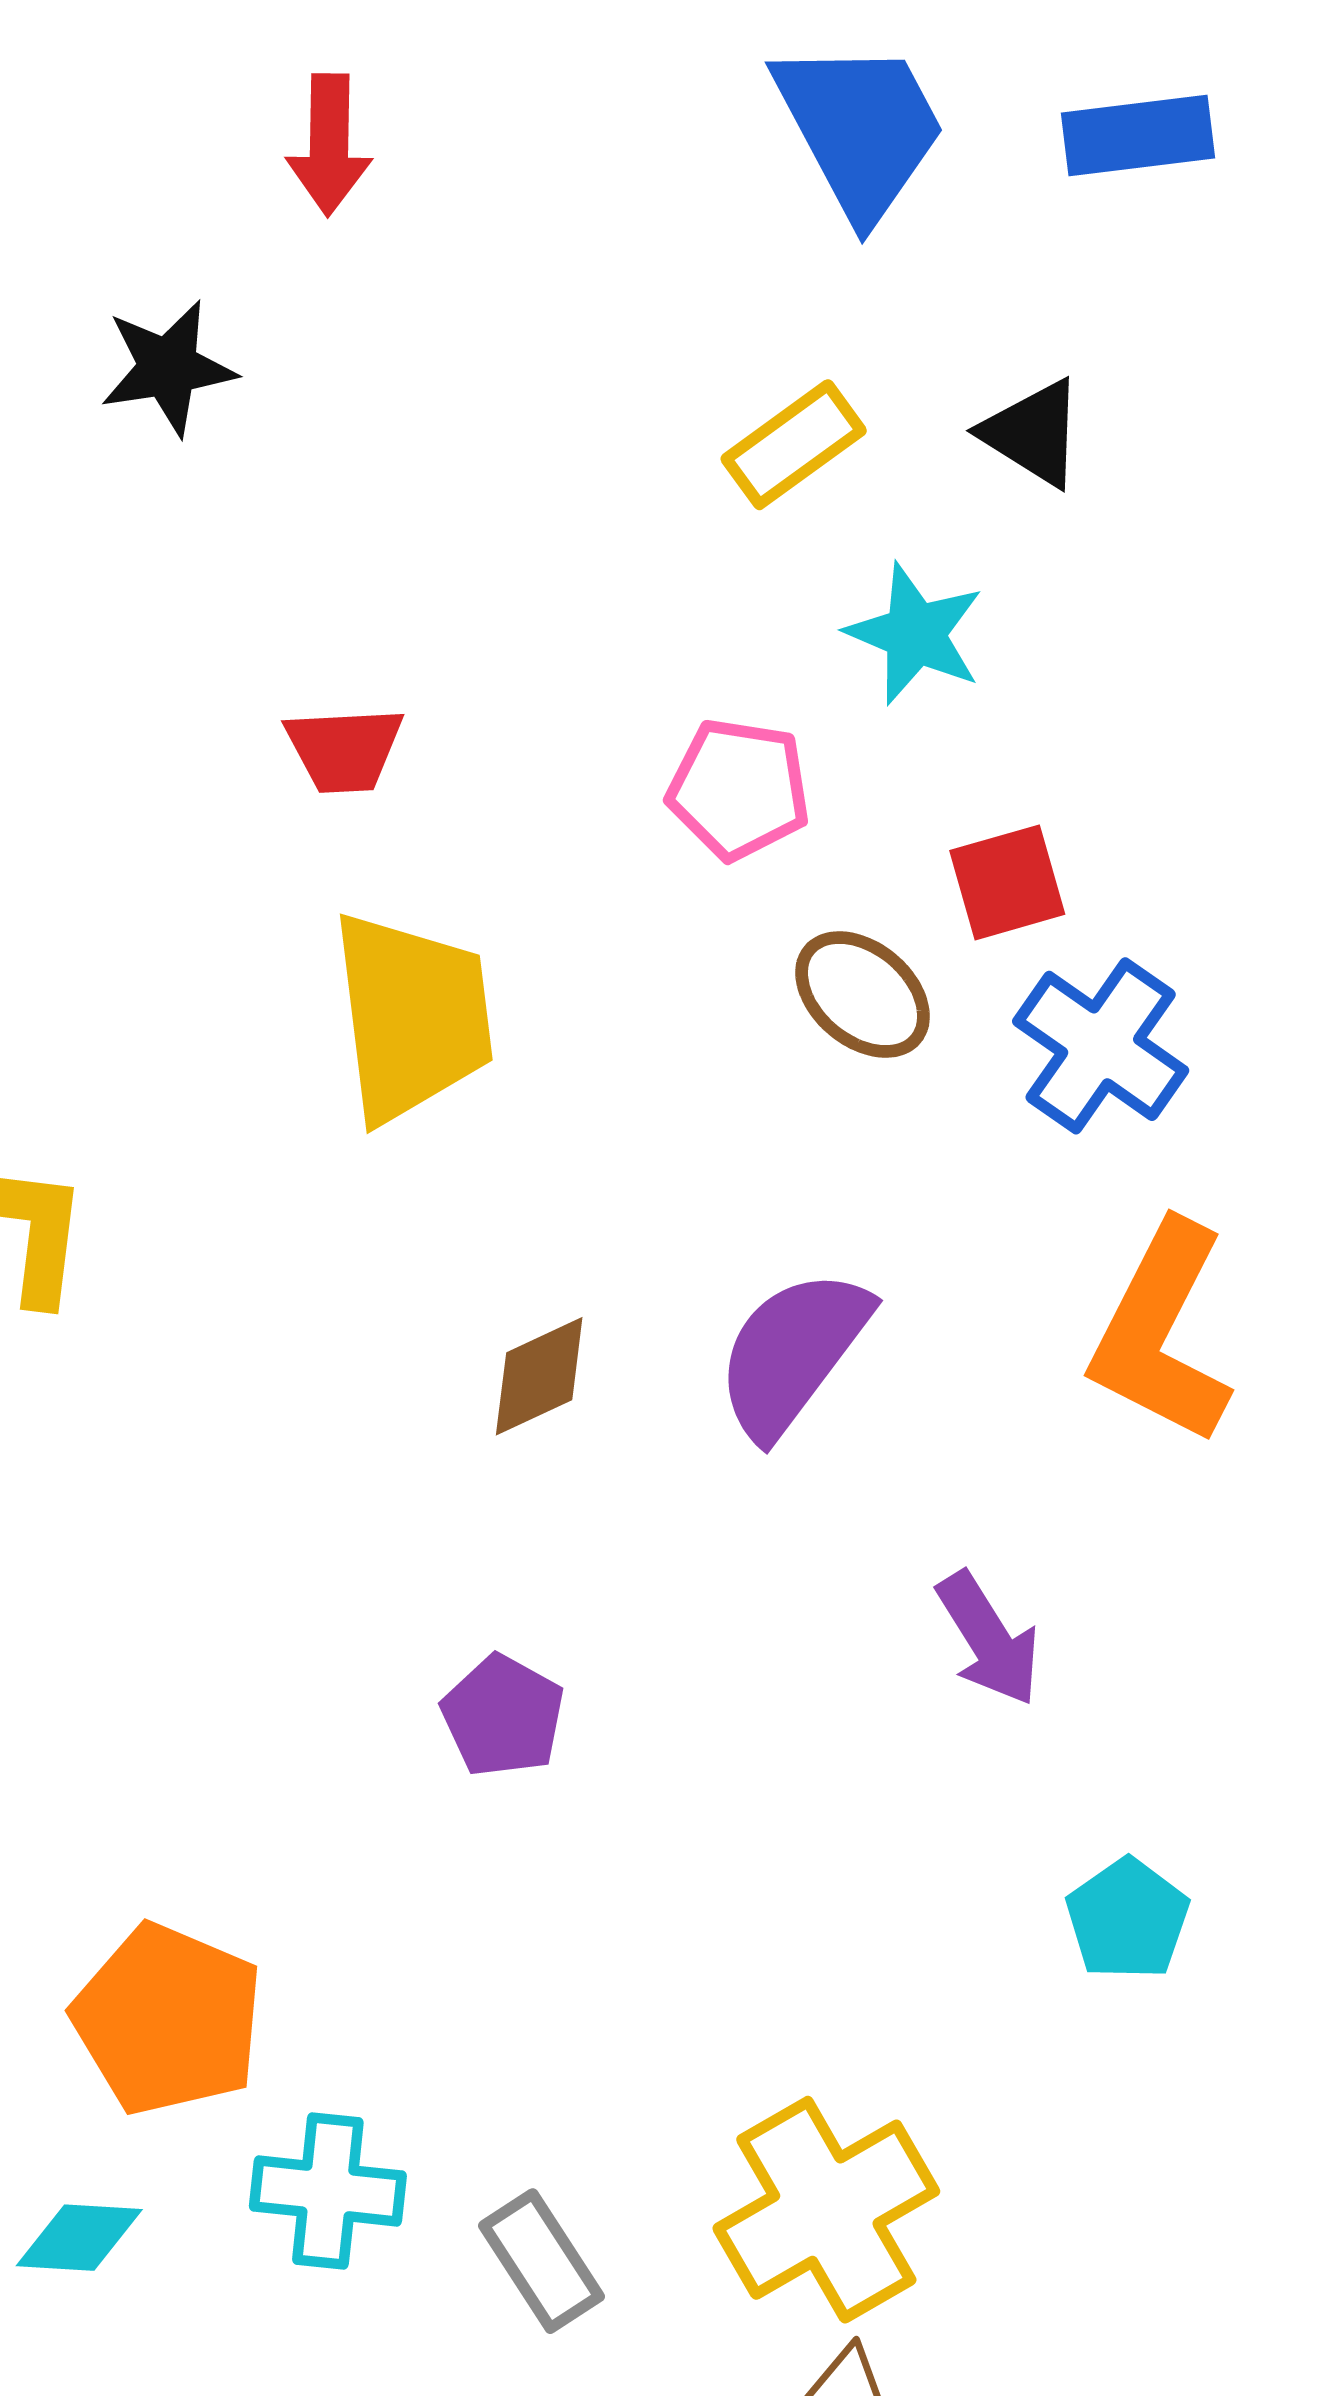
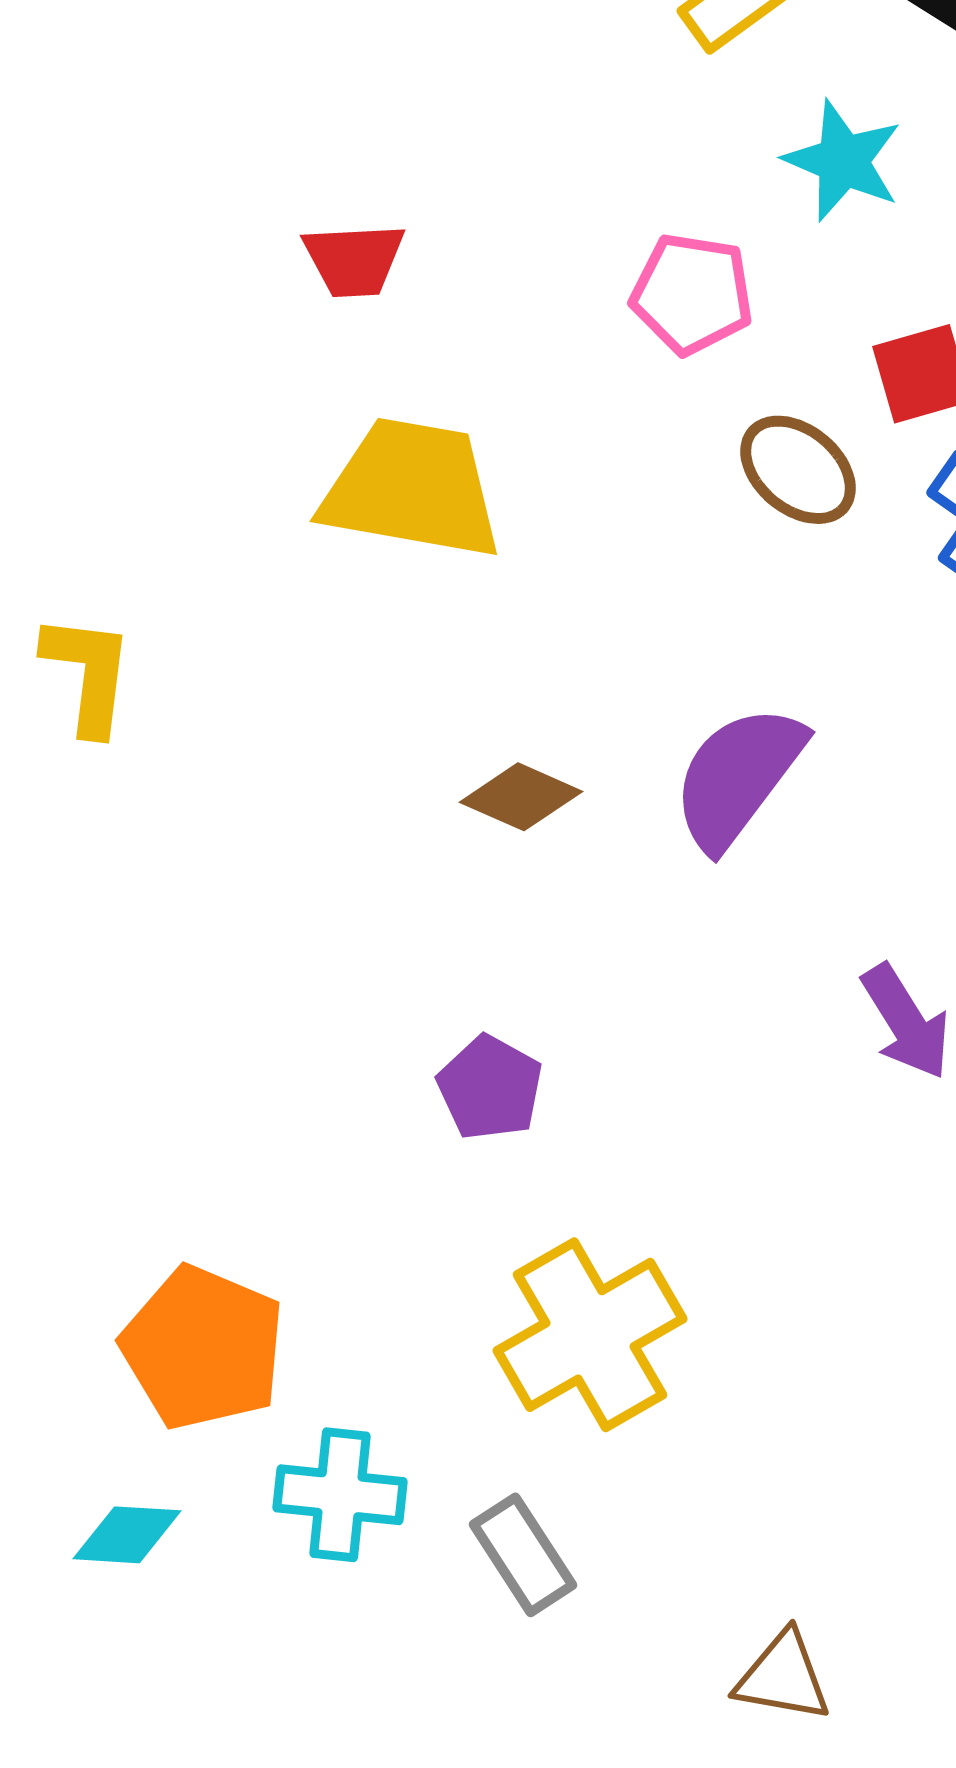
yellow trapezoid: (412, 1017) -> (412, 489), turned -73
brown diamond: (539, 1376) -> (521, 797), turned 49
yellow cross: (826, 2210) -> (590, 1335), moved

